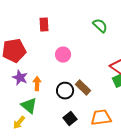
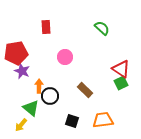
purple star: (20, 78) -> (22, 71), moved
black circle: (65, 91) -> (50, 96), moved
black square: (70, 119) -> (72, 121), turned -32

